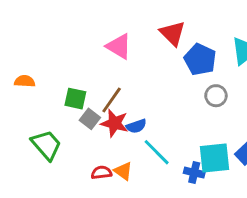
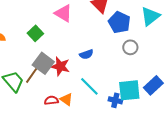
green square: (75, 99) -> (35, 33), moved, turned 35
brown line: (112, 100) -> (32, 74), moved
gray square: (90, 119) -> (43, 63), size x1.5
blue semicircle: (136, 126) -> (86, 54), moved

